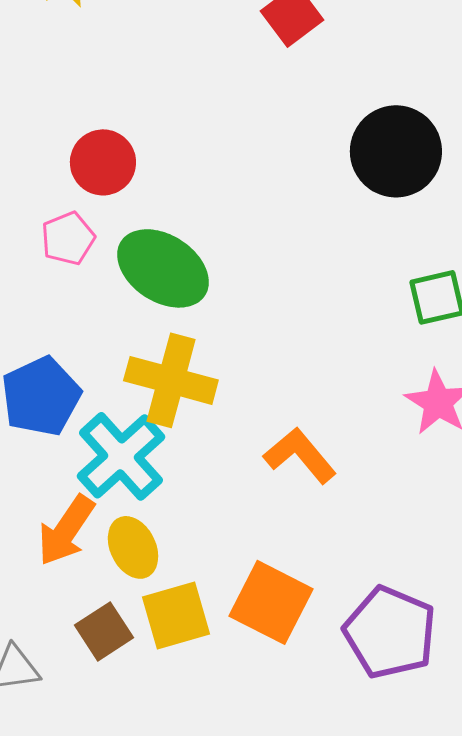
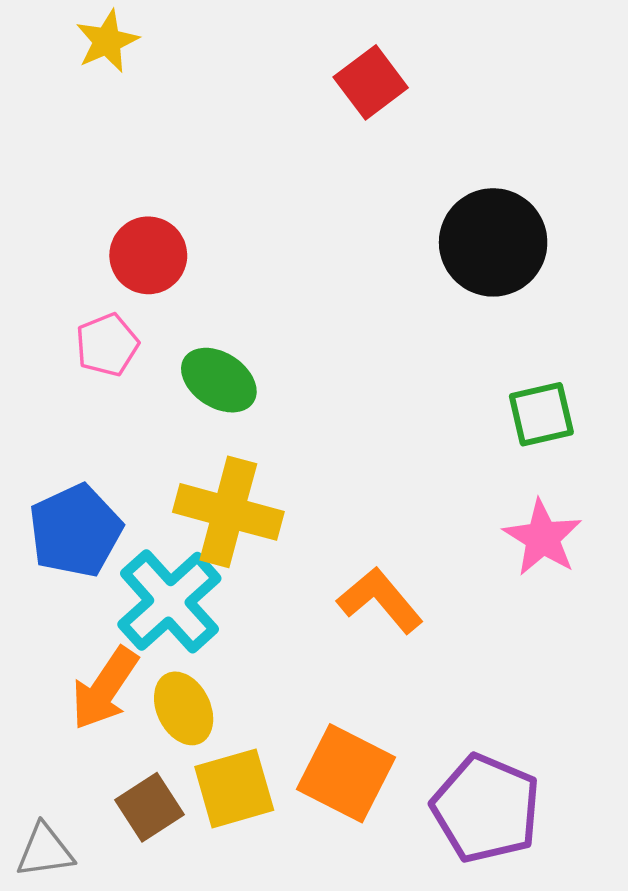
green ellipse: (163, 268) -> (219, 380), size x0.7

